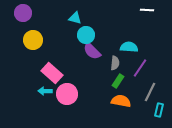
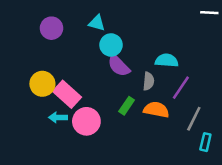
white line: (147, 10) -> (209, 13), moved
purple circle: (23, 13) -> (51, 28), moved
yellow circle: (33, 40) -> (42, 84), moved
green rectangle: (118, 81) -> (127, 106), moved
orange semicircle: (121, 101) -> (156, 110), moved

